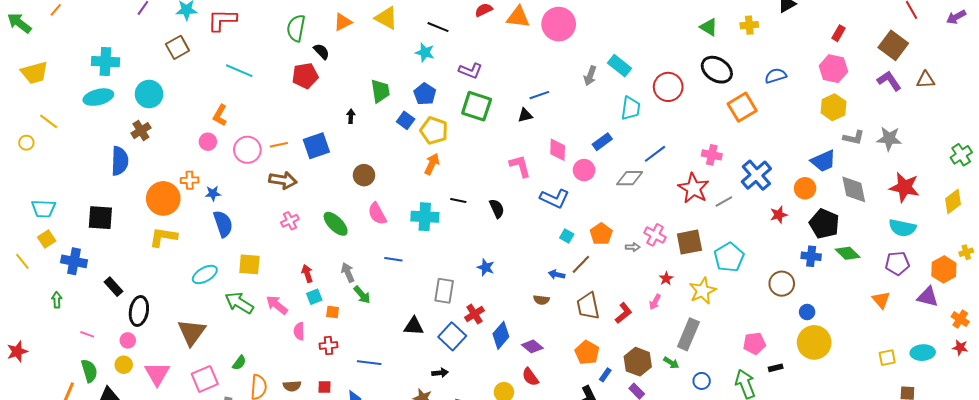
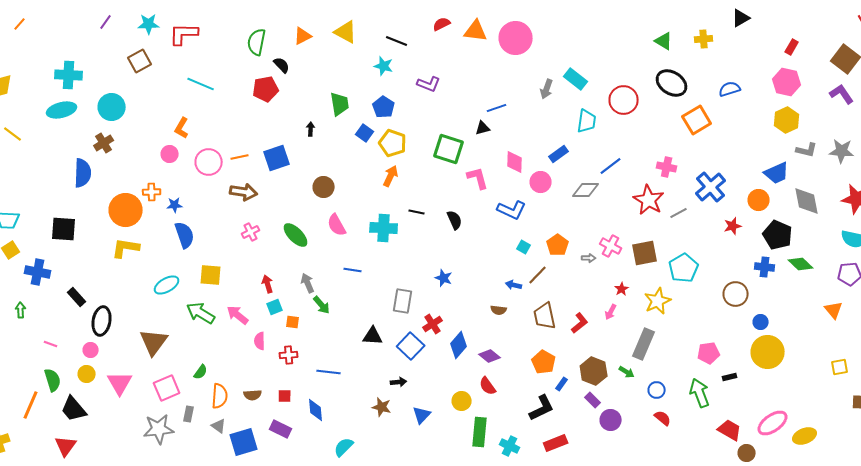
green square: (477, 106) -> (449, 149), moved

